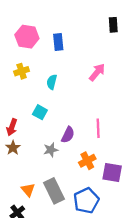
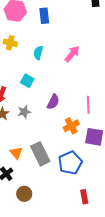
yellow cross: (22, 71) -> (10, 43), turned 32
pink arrow: (97, 72) -> (72, 54), moved
pink line: (98, 128) -> (88, 105), moved
gray star: (51, 150) -> (24, 112), moved

